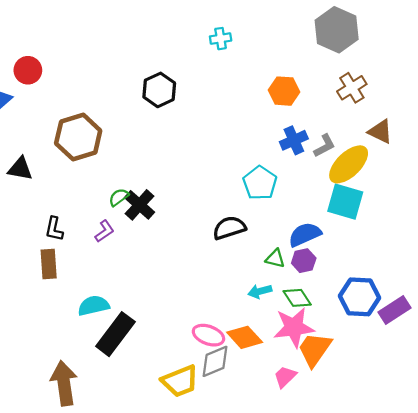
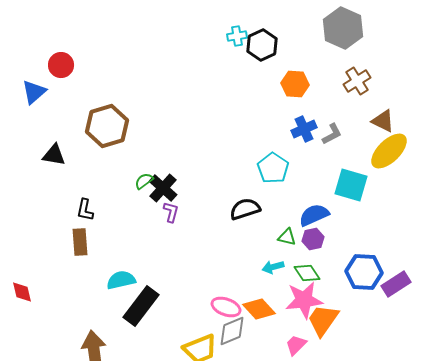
black hexagon: (159, 90) -> (262, 45), moved
yellow ellipse: (349, 164) -> (389, 151), moved
purple L-shape: (104, 231) -> (171, 212), moved, turned -40

